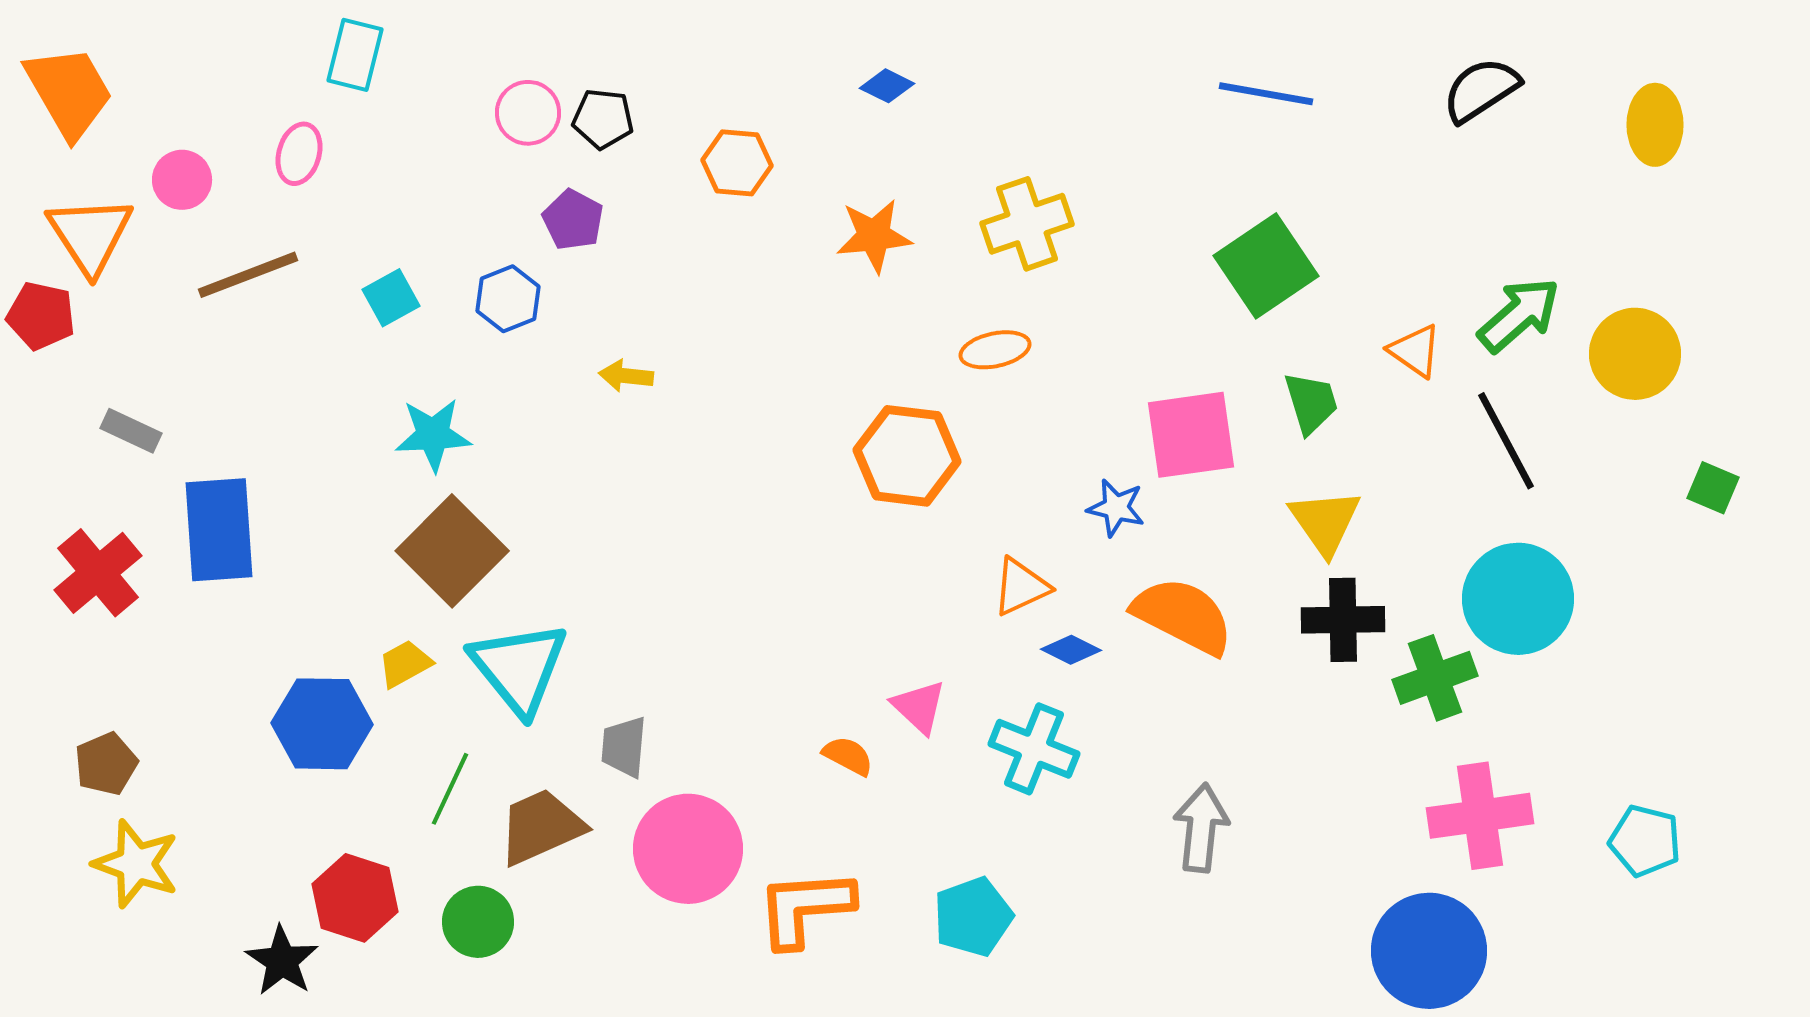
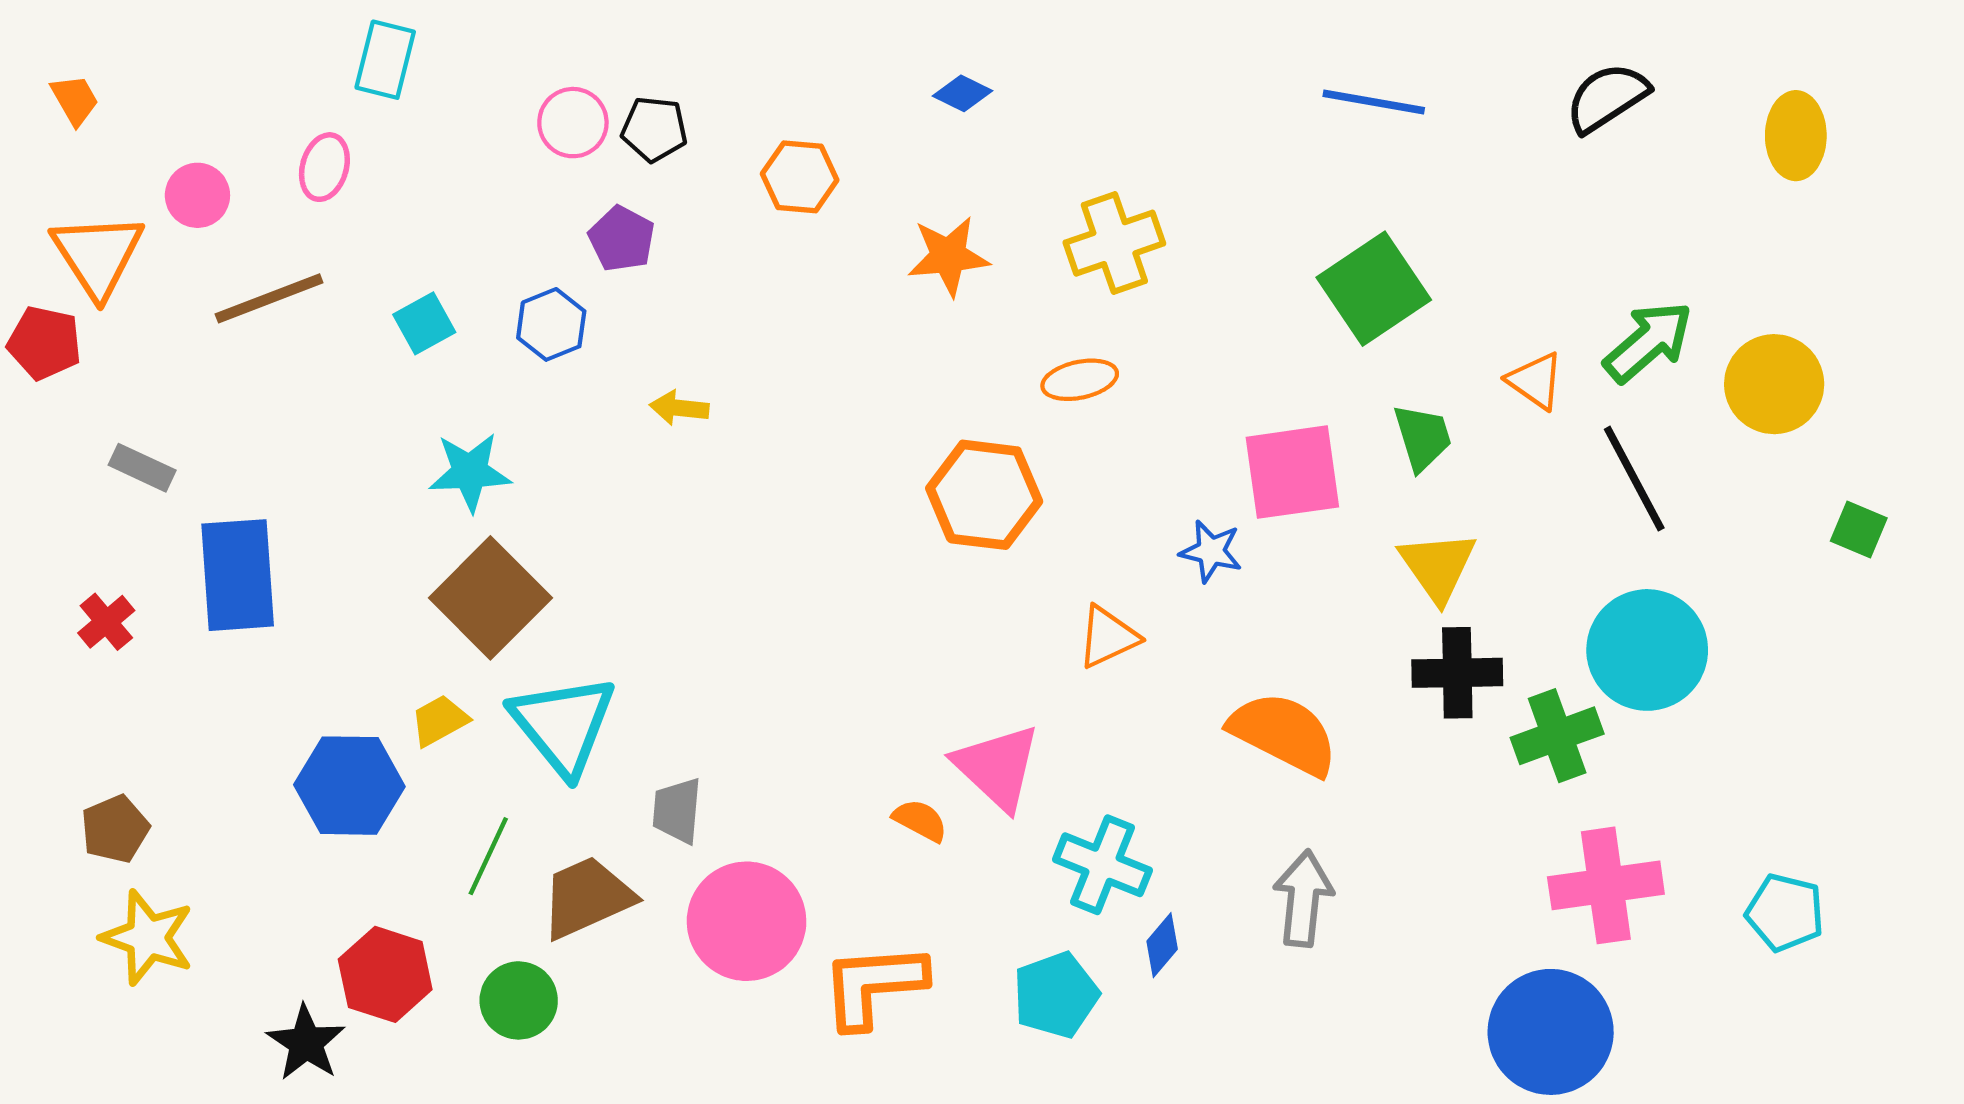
orange trapezoid: (69, 92) -> (75, 100), size x0.5
red cross: (98, 573) -> (106, 622), size x0.6
orange semicircle: (1183, 616) -> (1284, 734), moved
blue diamond: (1071, 650) -> (1162, 945), moved, turned -76
pink triangle: (919, 707) -> (997, 767), size x1.5
cyan cross: (1034, 749) -> (1102, 865), moved

